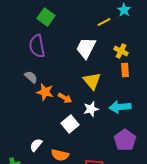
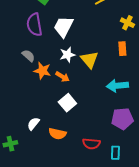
white trapezoid: (86, 48) -> (63, 27), moved
yellow cross: (121, 51) -> (127, 23), moved
white star: (91, 109) -> (67, 55), moved
purple pentagon: (125, 140) -> (122, 119), turned 30

